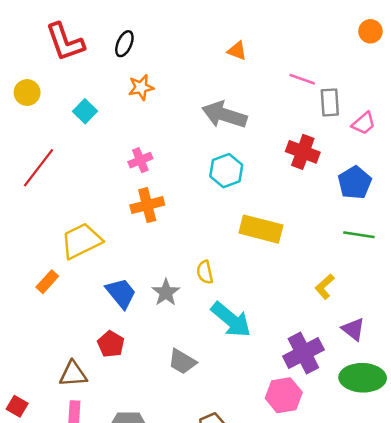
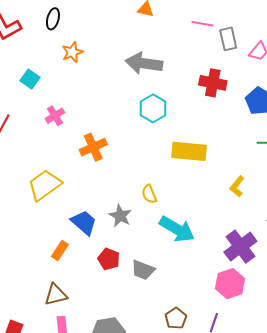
pink cross: (140, 160) -> (55, 116), moved
orange rectangle: (47, 282) -> (60, 251), moved
yellow L-shape: (325, 287) -> (237, 186), moved
red pentagon: (111, 344) -> (109, 259), moved

